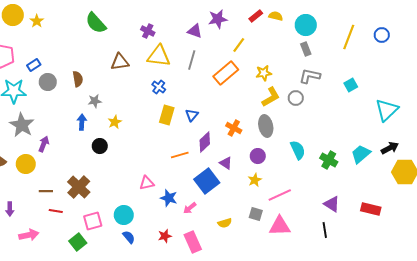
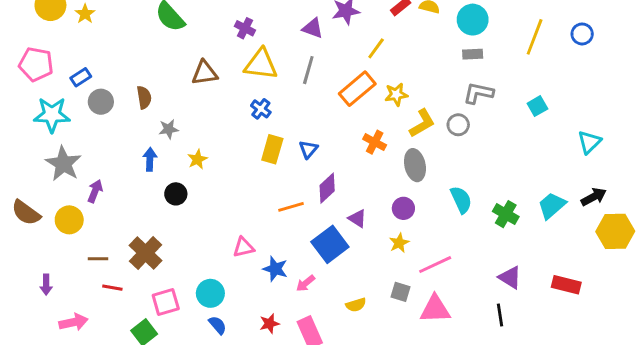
gray rectangle: (306, 49) -> (473, 54), turned -72
yellow star: (264, 73) -> (396, 95), moved
cyan triangle: (387, 110) -> (589, 142), size x0.7
orange cross: (234, 128) -> (375, 142), moved

